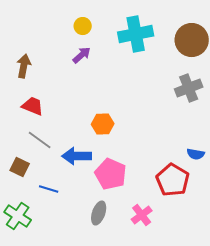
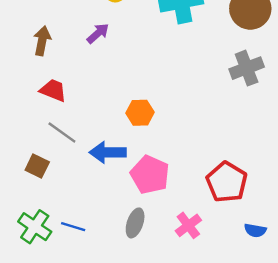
purple arrow: (82, 55) -> (98, 33), moved
blue semicircle: (196, 154) -> (255, 230), moved
blue line: (49, 189) -> (73, 227), moved

